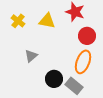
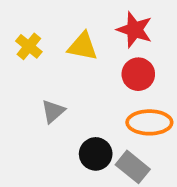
red circle: (87, 36) -> (138, 74), moved
orange ellipse: (83, 62) -> (149, 122), turned 70

